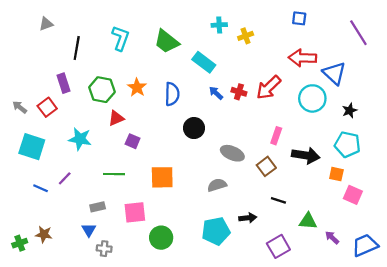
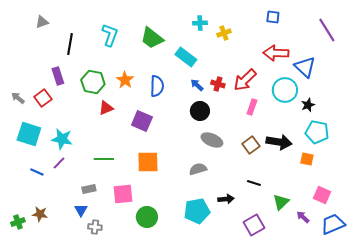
black star: (350, 110) -> (308, 105), moved
black circle: (194, 128) -> (200, 111), moved
pink rectangle: (276, 136) -> (252, 107), moved
cyan star: (80, 139) -> (62, 139), moved
purple square: (133, 141) -> (142, 121), moved, size x1.5
brown square: (266, 166) -> (251, 145), moved
pink square: (353, 195) -> (322, 195), moved
green triangle: (308, 221) -> (281, 202), turned -48

